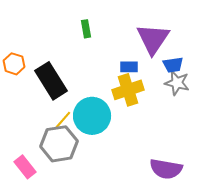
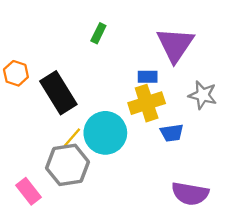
green rectangle: (86, 29) -> (98, 33), turned 36
blue trapezoid: (173, 65) -> (172, 133), moved

